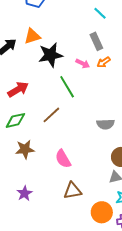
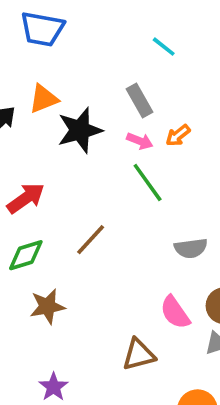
gray rectangle: (96, 41) -> (140, 100), moved
green line: (67, 87) -> (148, 183), moved
pink semicircle: (63, 159) -> (175, 312), moved
brown triangle: (72, 191) -> (139, 355), moved

